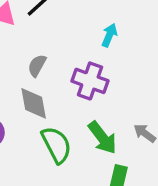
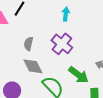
purple cross: (90, 81) -> (62, 44), turned 35

